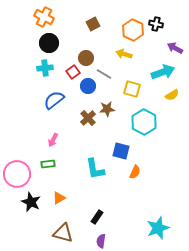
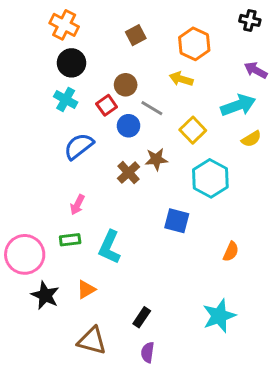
black cross: (156, 24) -> (250, 20), moved
cyan cross: (45, 68) -> (66, 99), turned 35
yellow square: (132, 89) -> (193, 130), turned 30
cyan L-shape: (95, 169) -> (109, 247), moved, turned 35
orange semicircle: (135, 172) -> (231, 251), moved
cyan star: (158, 228) -> (219, 316), moved

